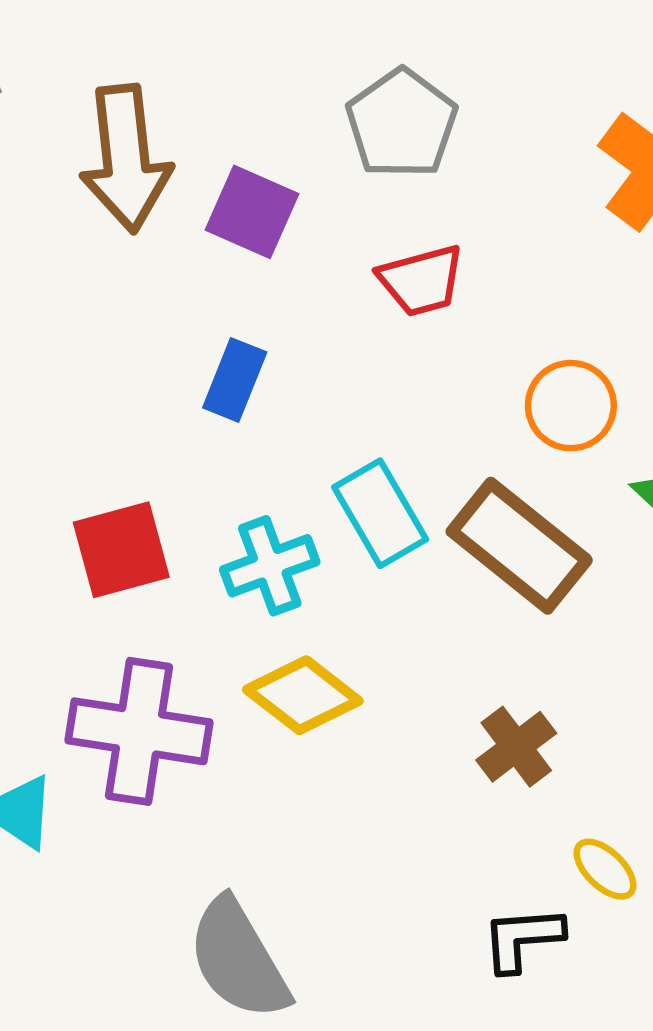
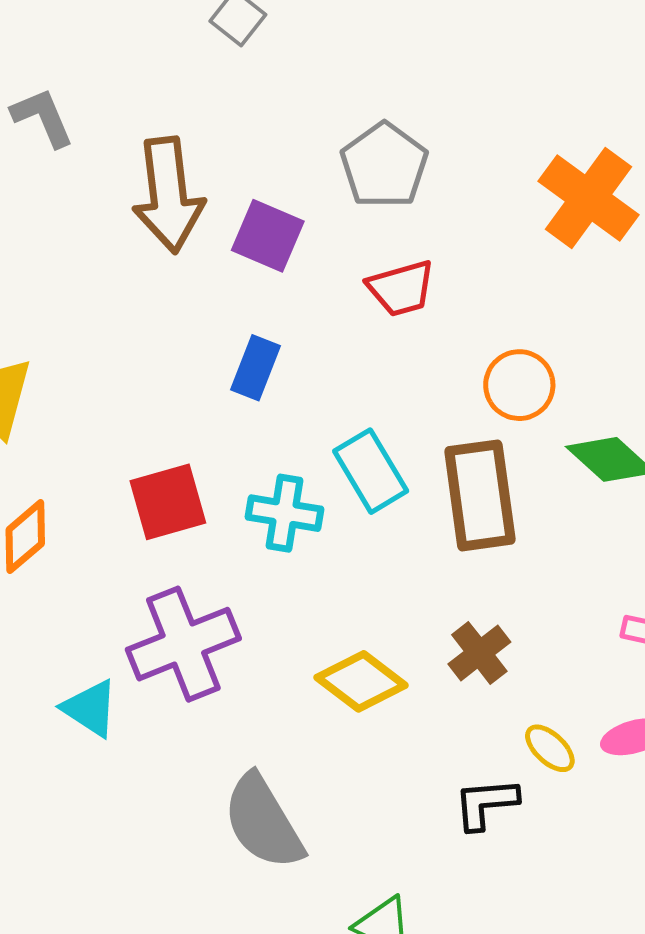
brown rectangle: (519, 546) -> (480, 495), turned 44
cyan cross: (270, 566) -> (285, 513), turned 30
yellow diamond: (303, 695) -> (361, 681), moved
purple cross: (139, 731) -> (183, 644), turned -30

